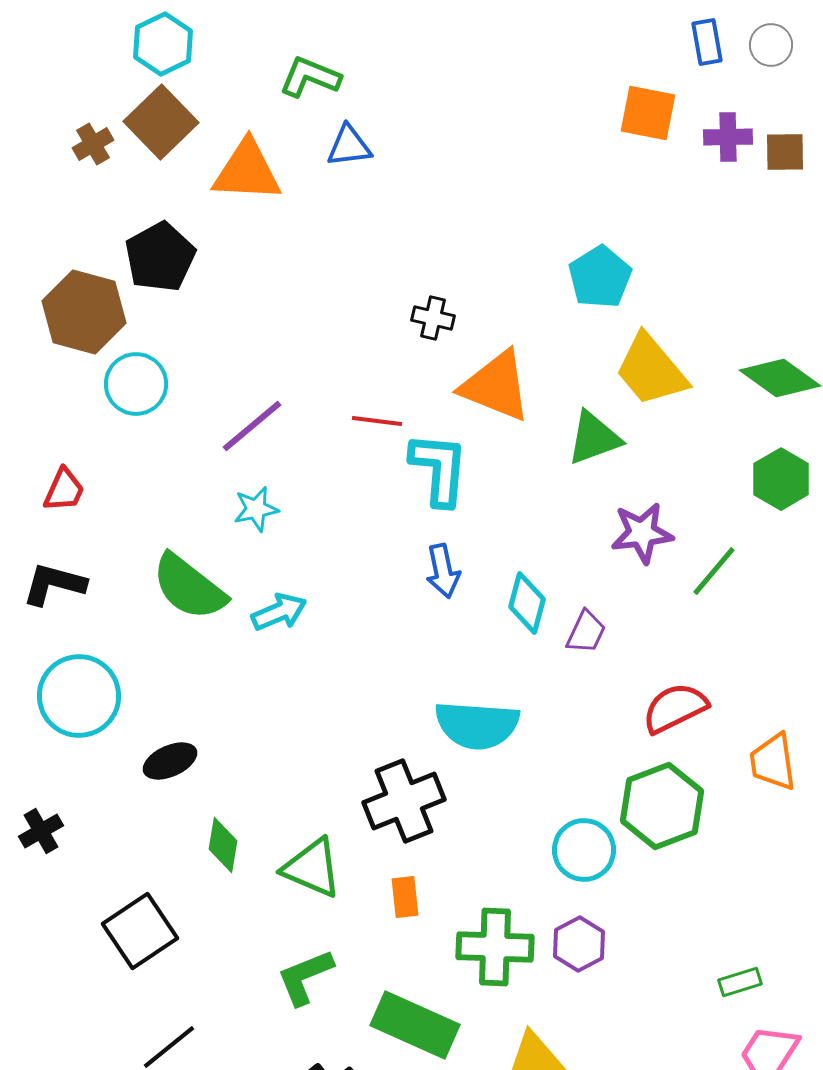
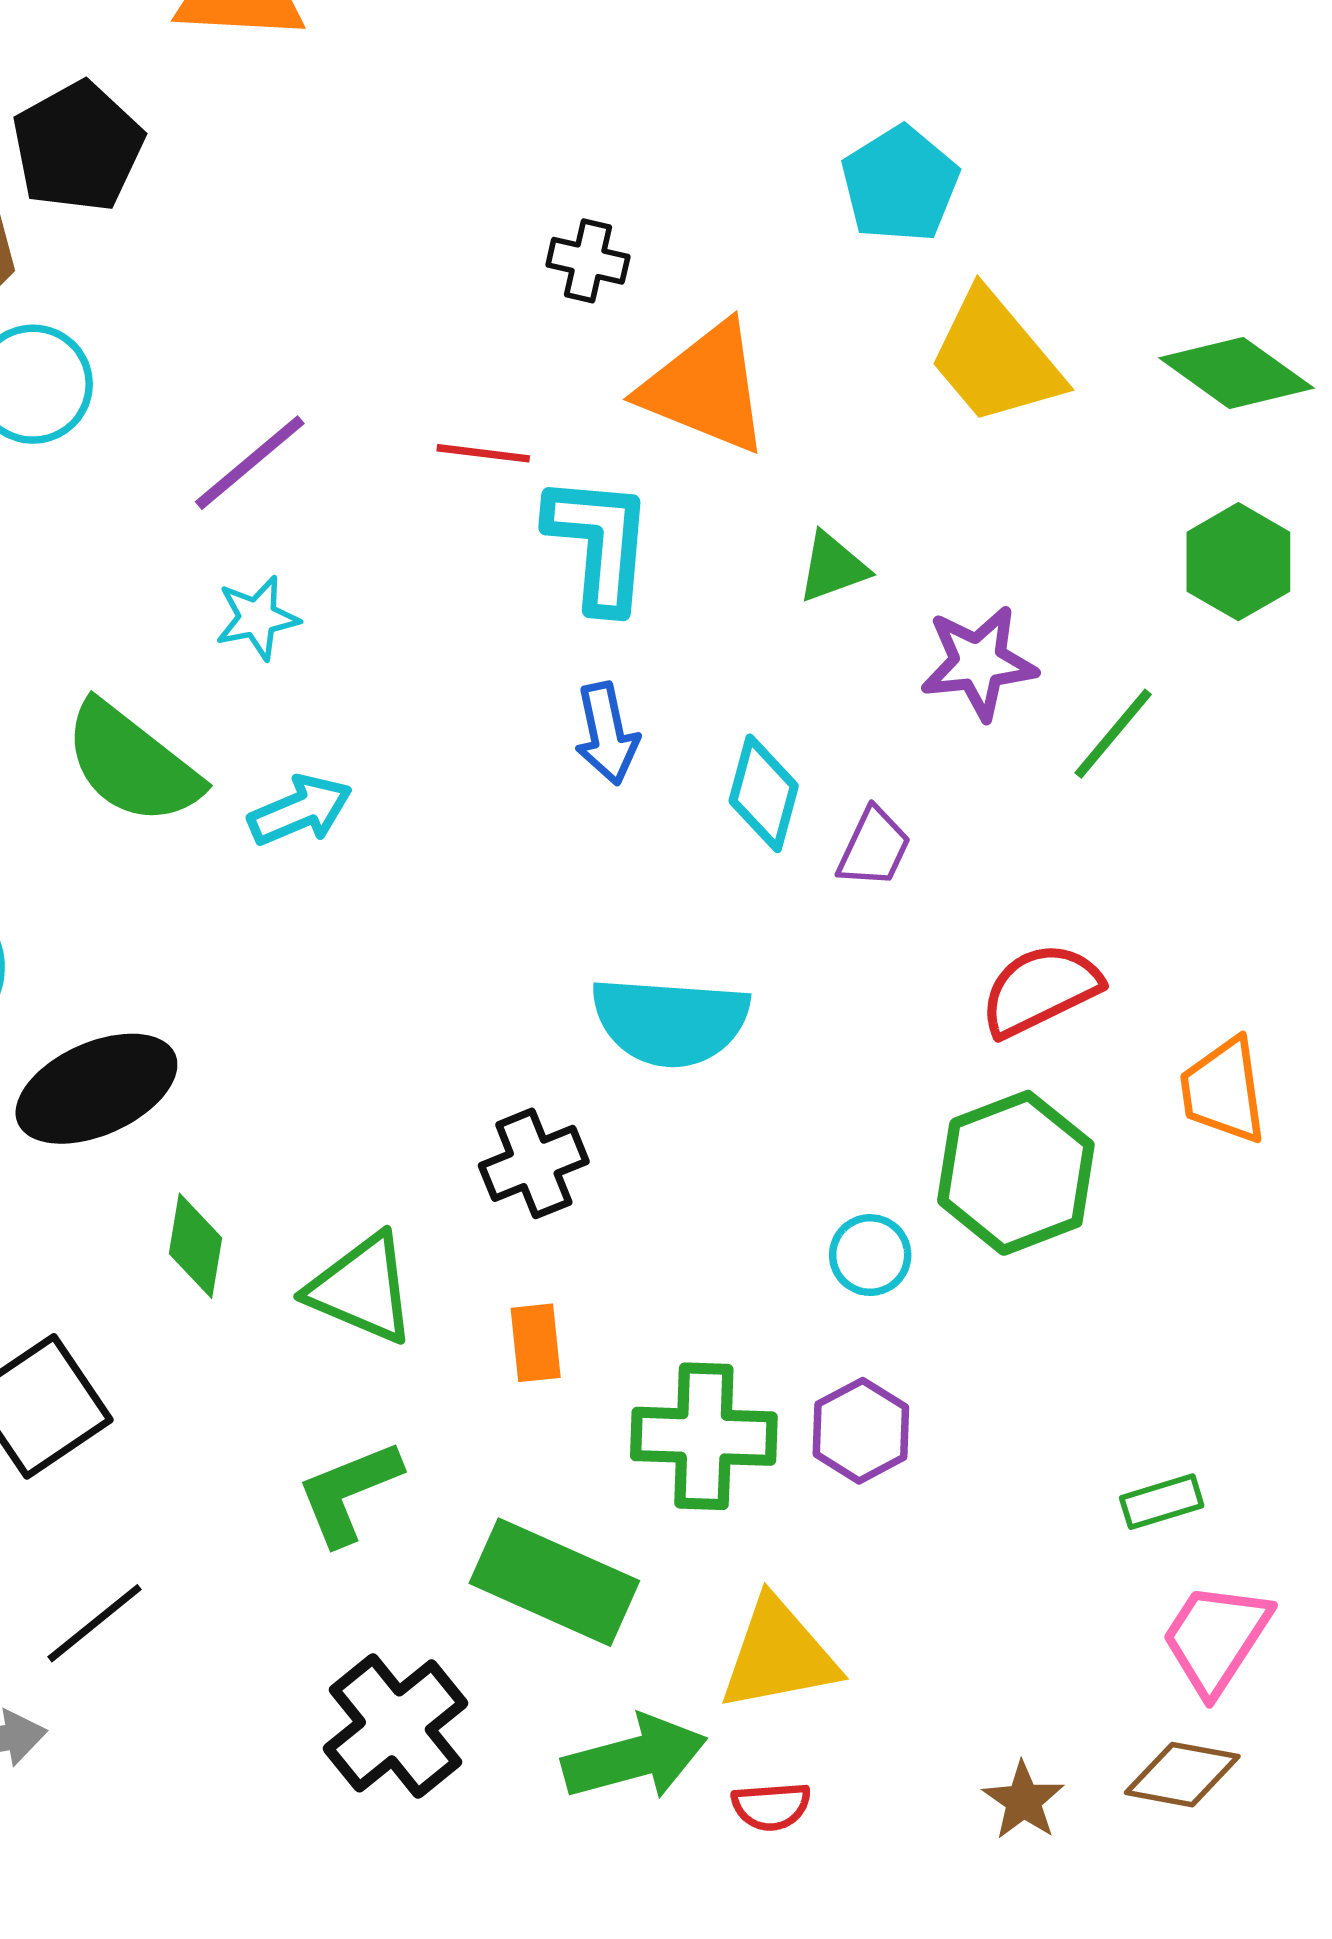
green triangle: (594, 438) -> (833, 567), moved, size x0.7
black ellipse: (170, 761) -> (96, 1089), size x1.6
black cross: (404, 801) -> (534, 1163), size x0.7
cyan circle: (584, 850) -> (870, 1255), size x0.7

